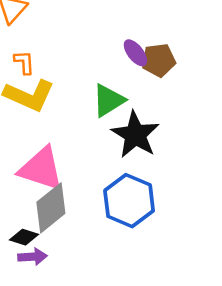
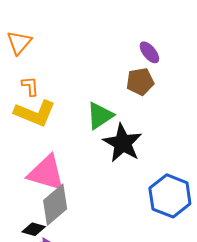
purple ellipse: (135, 53) -> (149, 52), moved
blue hexagon: (129, 201) -> (170, 196), moved

